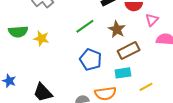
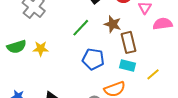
brown rectangle: (129, 51) -> (128, 42), turned -65
cyan rectangle: (123, 73) -> (128, 66), turned 35

